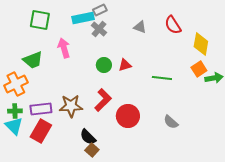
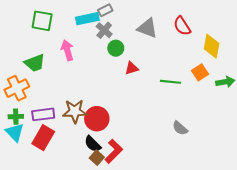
gray triangle: (140, 27) -> (147, 28), size x1.5
green circle: (104, 65) -> (116, 48), moved
orange square: (199, 69) -> (200, 72), moved
red L-shape: (103, 100) -> (114, 151), moved
red circle: (128, 116) -> (97, 119), moved

